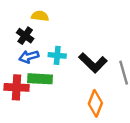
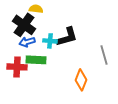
black cross: (25, 36) -> (24, 25), size x1.6
black L-shape: (93, 63) -> (67, 37), moved, turned -60

